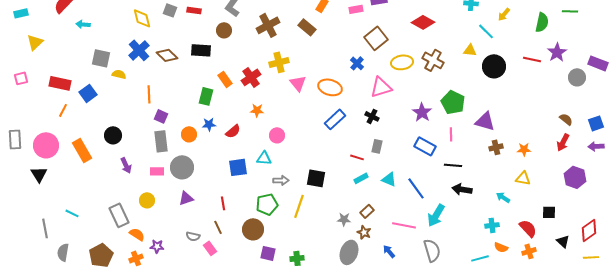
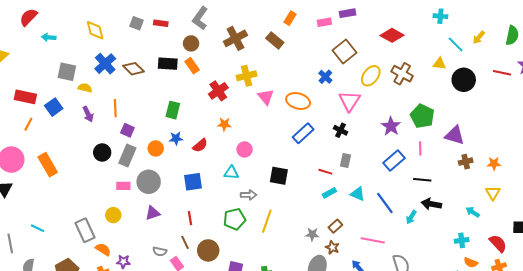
yellow arrow: (504, 14) -> (479, 37), moved
yellow diamond: (142, 18) -> (95, 30), moved
yellow ellipse: (402, 62) -> (371, 76), turned -45
orange rectangle: (225, 79) -> (192, 66), moved
pink triangle: (381, 87) -> (350, 101), turned -40
black circle: (113, 135) -> (102, 152), moved
gray rectangle: (161, 141) -> (127, 156), turned 30
blue rectangle: (425, 146) -> (394, 161), turned -70
purple arrow: (126, 165) -> (88, 114), moved
blue square: (238, 167) -> (193, 182), moved
black square: (316, 178) -> (279, 176), moved
yellow triangle: (523, 178) -> (493, 193), turned 49
cyan arrow: (436, 215) -> (411, 217), moved, size x0.6
brown circle: (253, 229) -> (208, 250), moved

